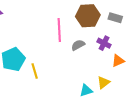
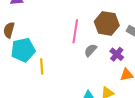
gray semicircle: (78, 45) -> (91, 50), turned -32

